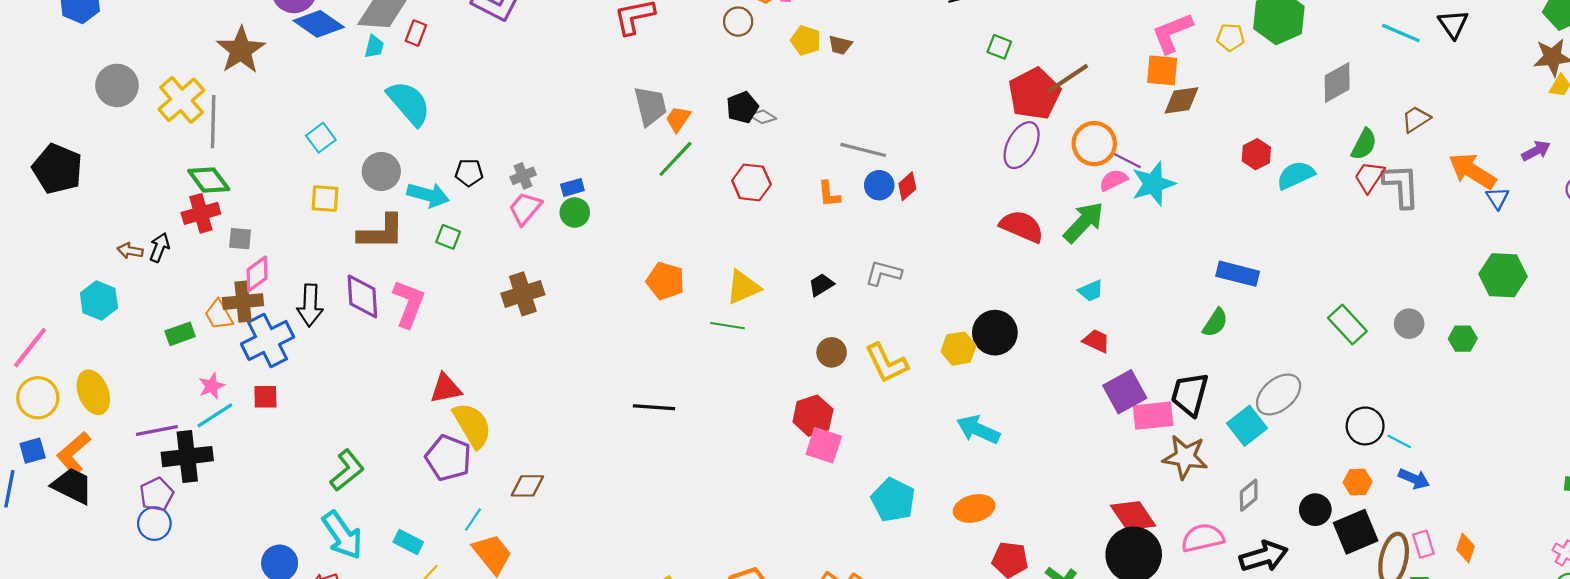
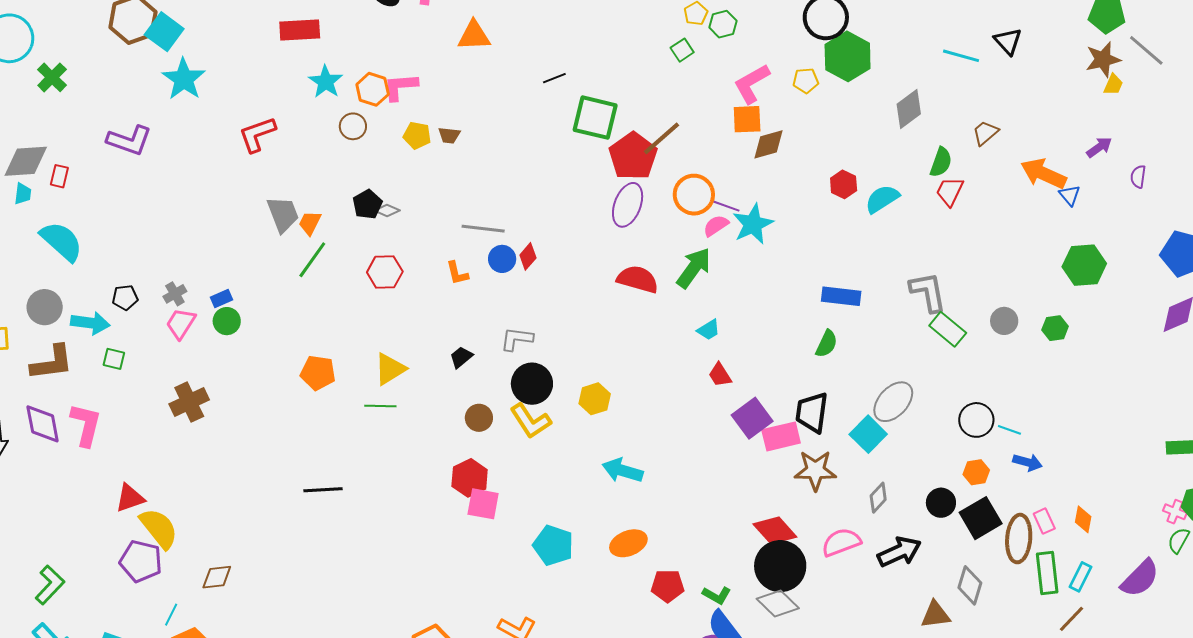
green square: (999, 47) -> (595, 118), size x2.0
gray L-shape: (1401, 186) -> (928, 292), moved
black circle: (995, 333) -> (532, 384), moved
red trapezoid: (1096, 341) -> (720, 375), turned -140

